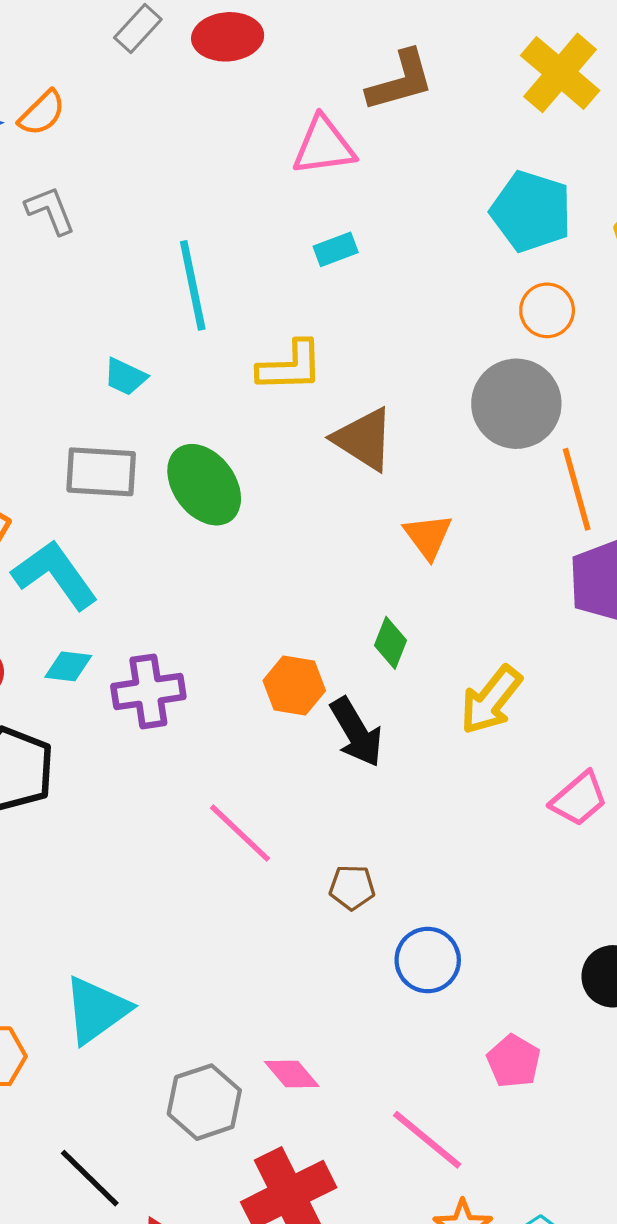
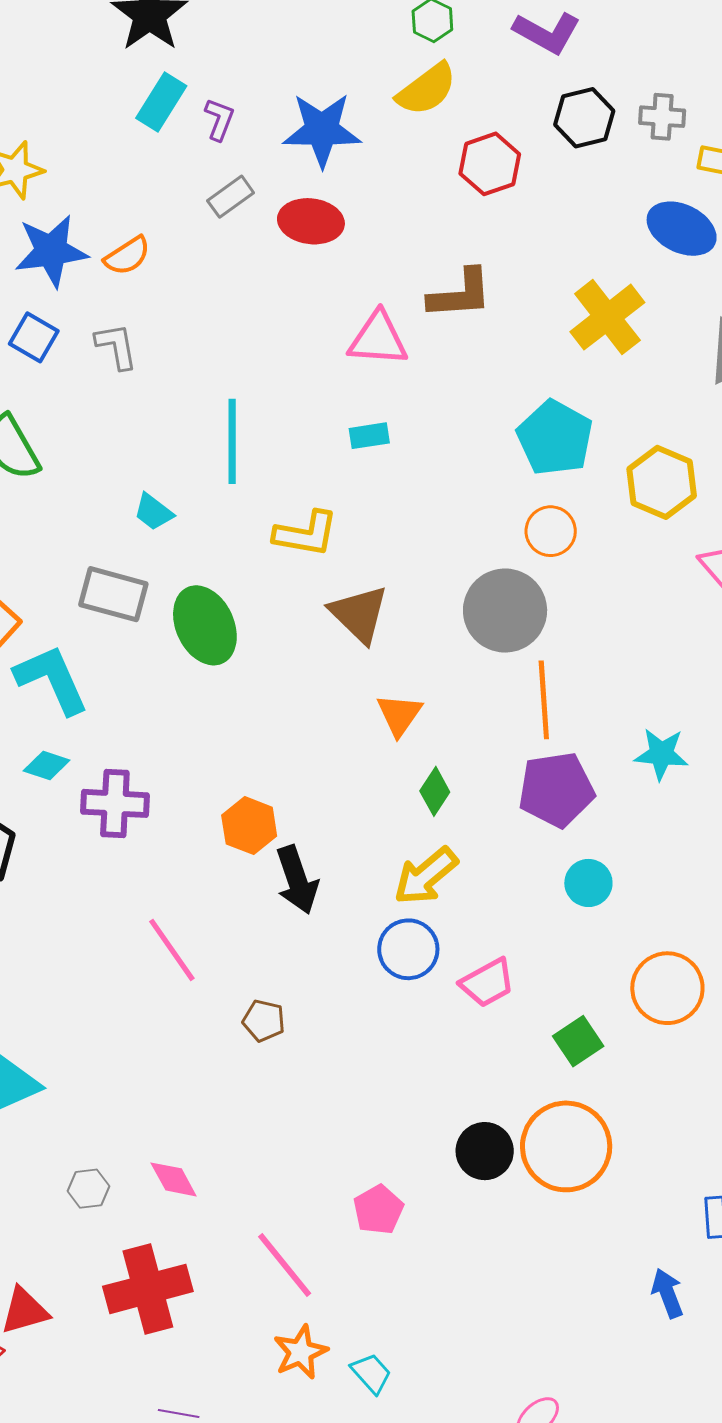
green diamond: (391, 643) -> (435, 791), moved
blue circle: (428, 960) -> (408, 949), moved
gray hexagon: (204, 1102) -> (88, 1189), size x0.6

